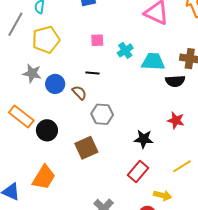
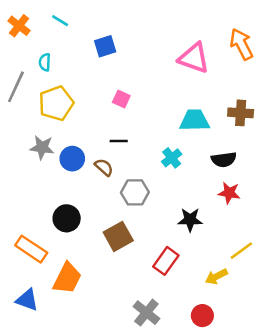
pink square: (97, 40) -> (121, 99), turned 32
cyan cross: (125, 50) -> (172, 158), moved
black semicircle: (175, 81) -> (224, 160), moved
orange rectangle: (21, 116) -> (31, 249), moved
red rectangle: (138, 172) -> (166, 261), moved
yellow arrow: (163, 195) -> (216, 277), moved, turned 144

